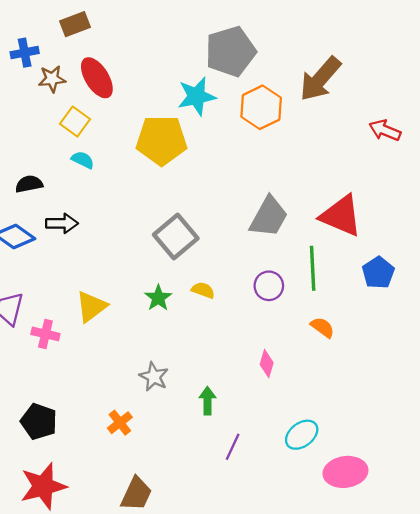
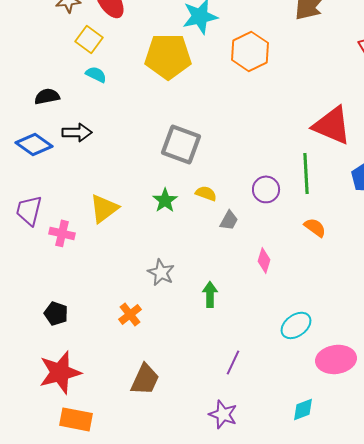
orange hexagon: (261, 107) -> (250, 51), moved
gray trapezoid: (269, 217) -> (229, 220), moved, size x0.5
gray square: (176, 237) -> (181, 144), turned -30
black pentagon: (39, 422) -> (56, 313), size x0.7
purple line: (233, 447) -> (233, 362), moved

